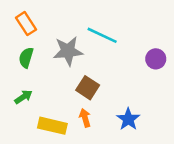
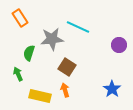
green semicircle: (26, 58) -> (29, 53), moved
green arrow: (23, 97) -> (18, 74), turned -80
blue star: (128, 119) -> (112, 89), moved

